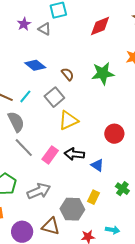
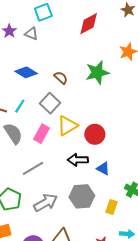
red circle: (114, 134) -> (95, 134), moved
gray line: (24, 148) -> (33, 168), moved, turned -70
pink rectangle: (50, 155) -> (41, 134), moved
yellow rectangle: (94, 197) -> (112, 207), moved
gray hexagon: (72, 209) -> (82, 196), moved

